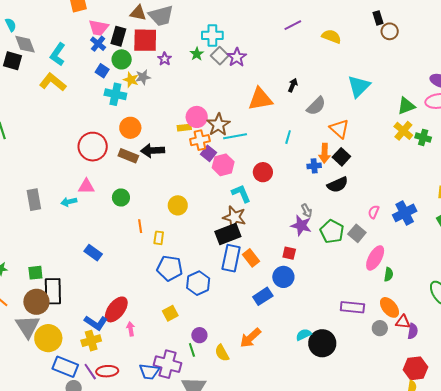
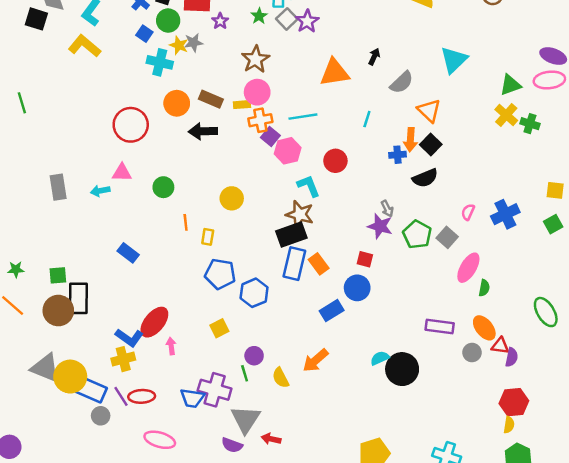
brown star: (218, 125) -> (255, 59), moved
brown rectangle: (128, 156) -> (211, 99), moved
gray triangle: (28, 326) -> (45, 368), moved, turned -36
yellow circle: (48, 338) -> (70, 377), moved

